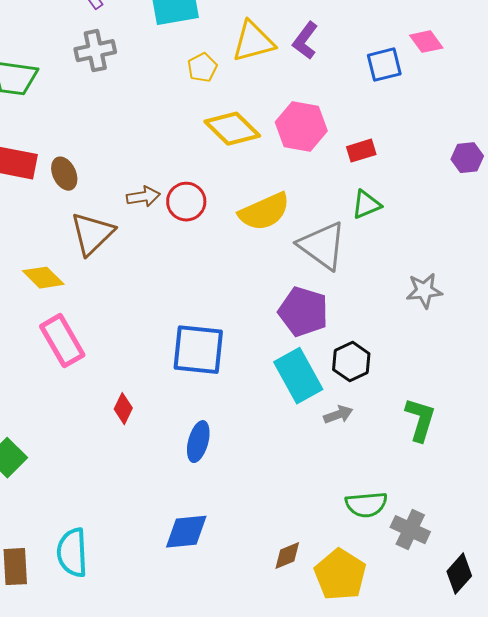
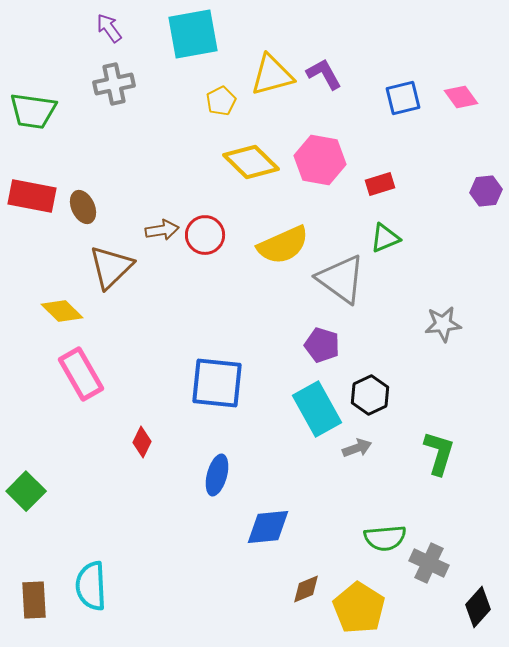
purple L-shape: (305, 41) -> (324, 74), turned 114
pink diamond: (426, 42) -> (461, 97), moved
purple pentagon: (303, 312) -> (322, 345), size x0.7
blue diamond: (186, 532) -> (268, 527), moved

